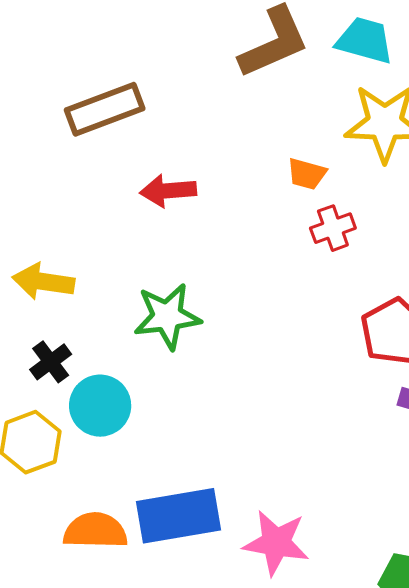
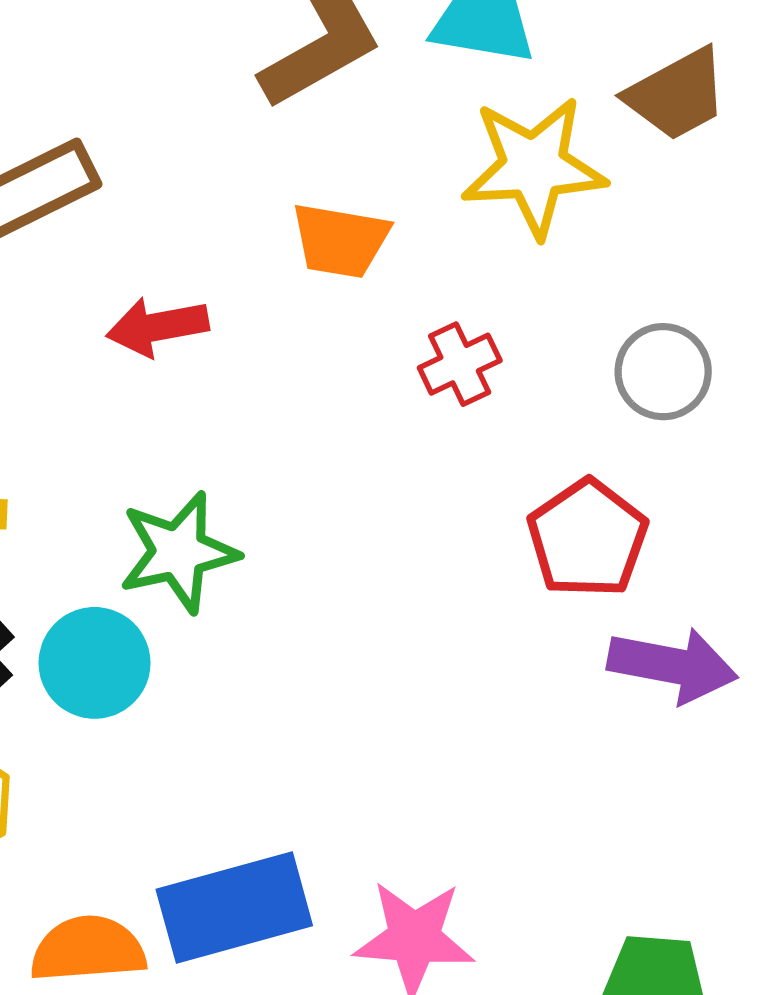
orange trapezoid: (307, 174) -> (340, 240), moved, size x1.4
cyan circle: (100, 406) -> (95, 663), moved

